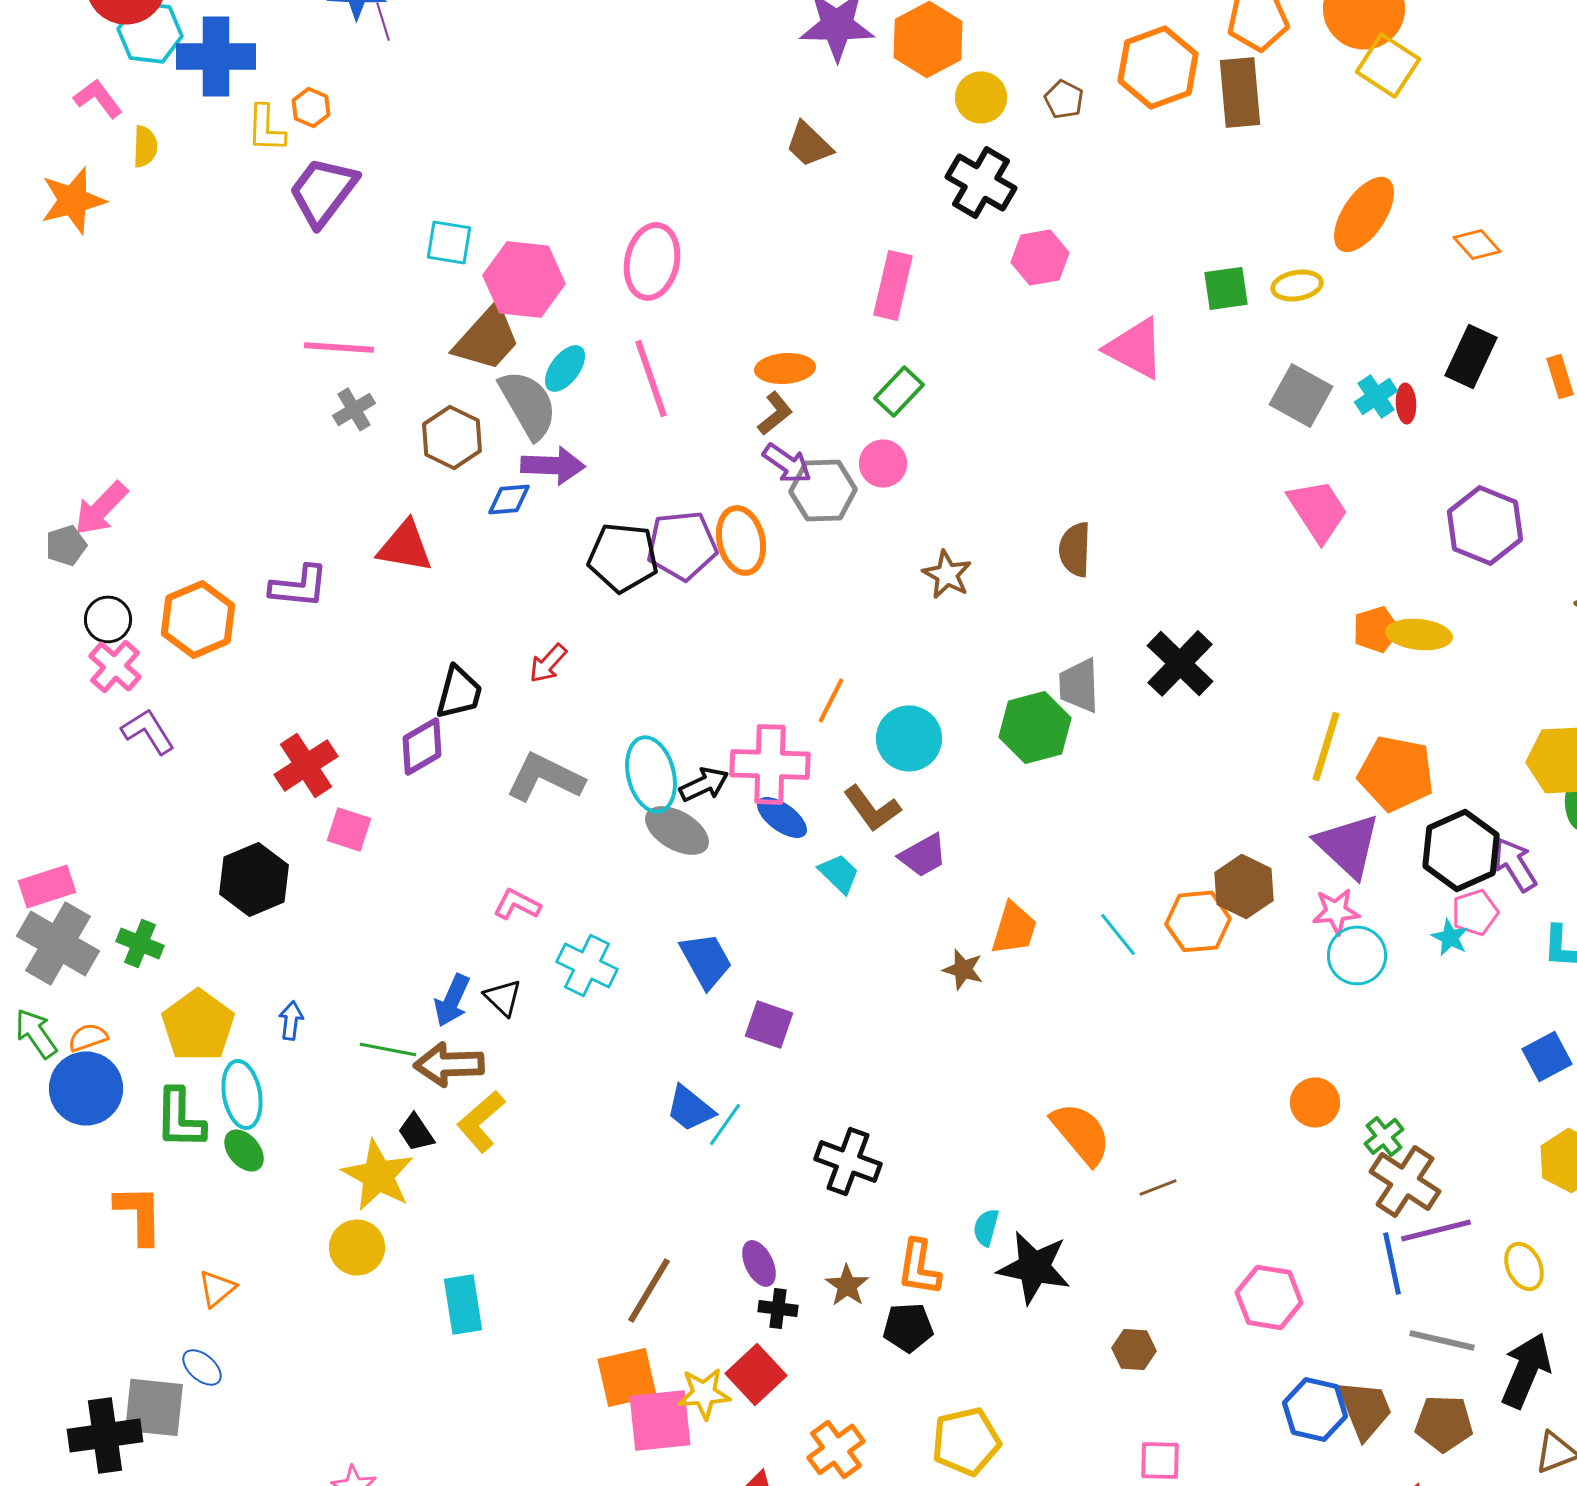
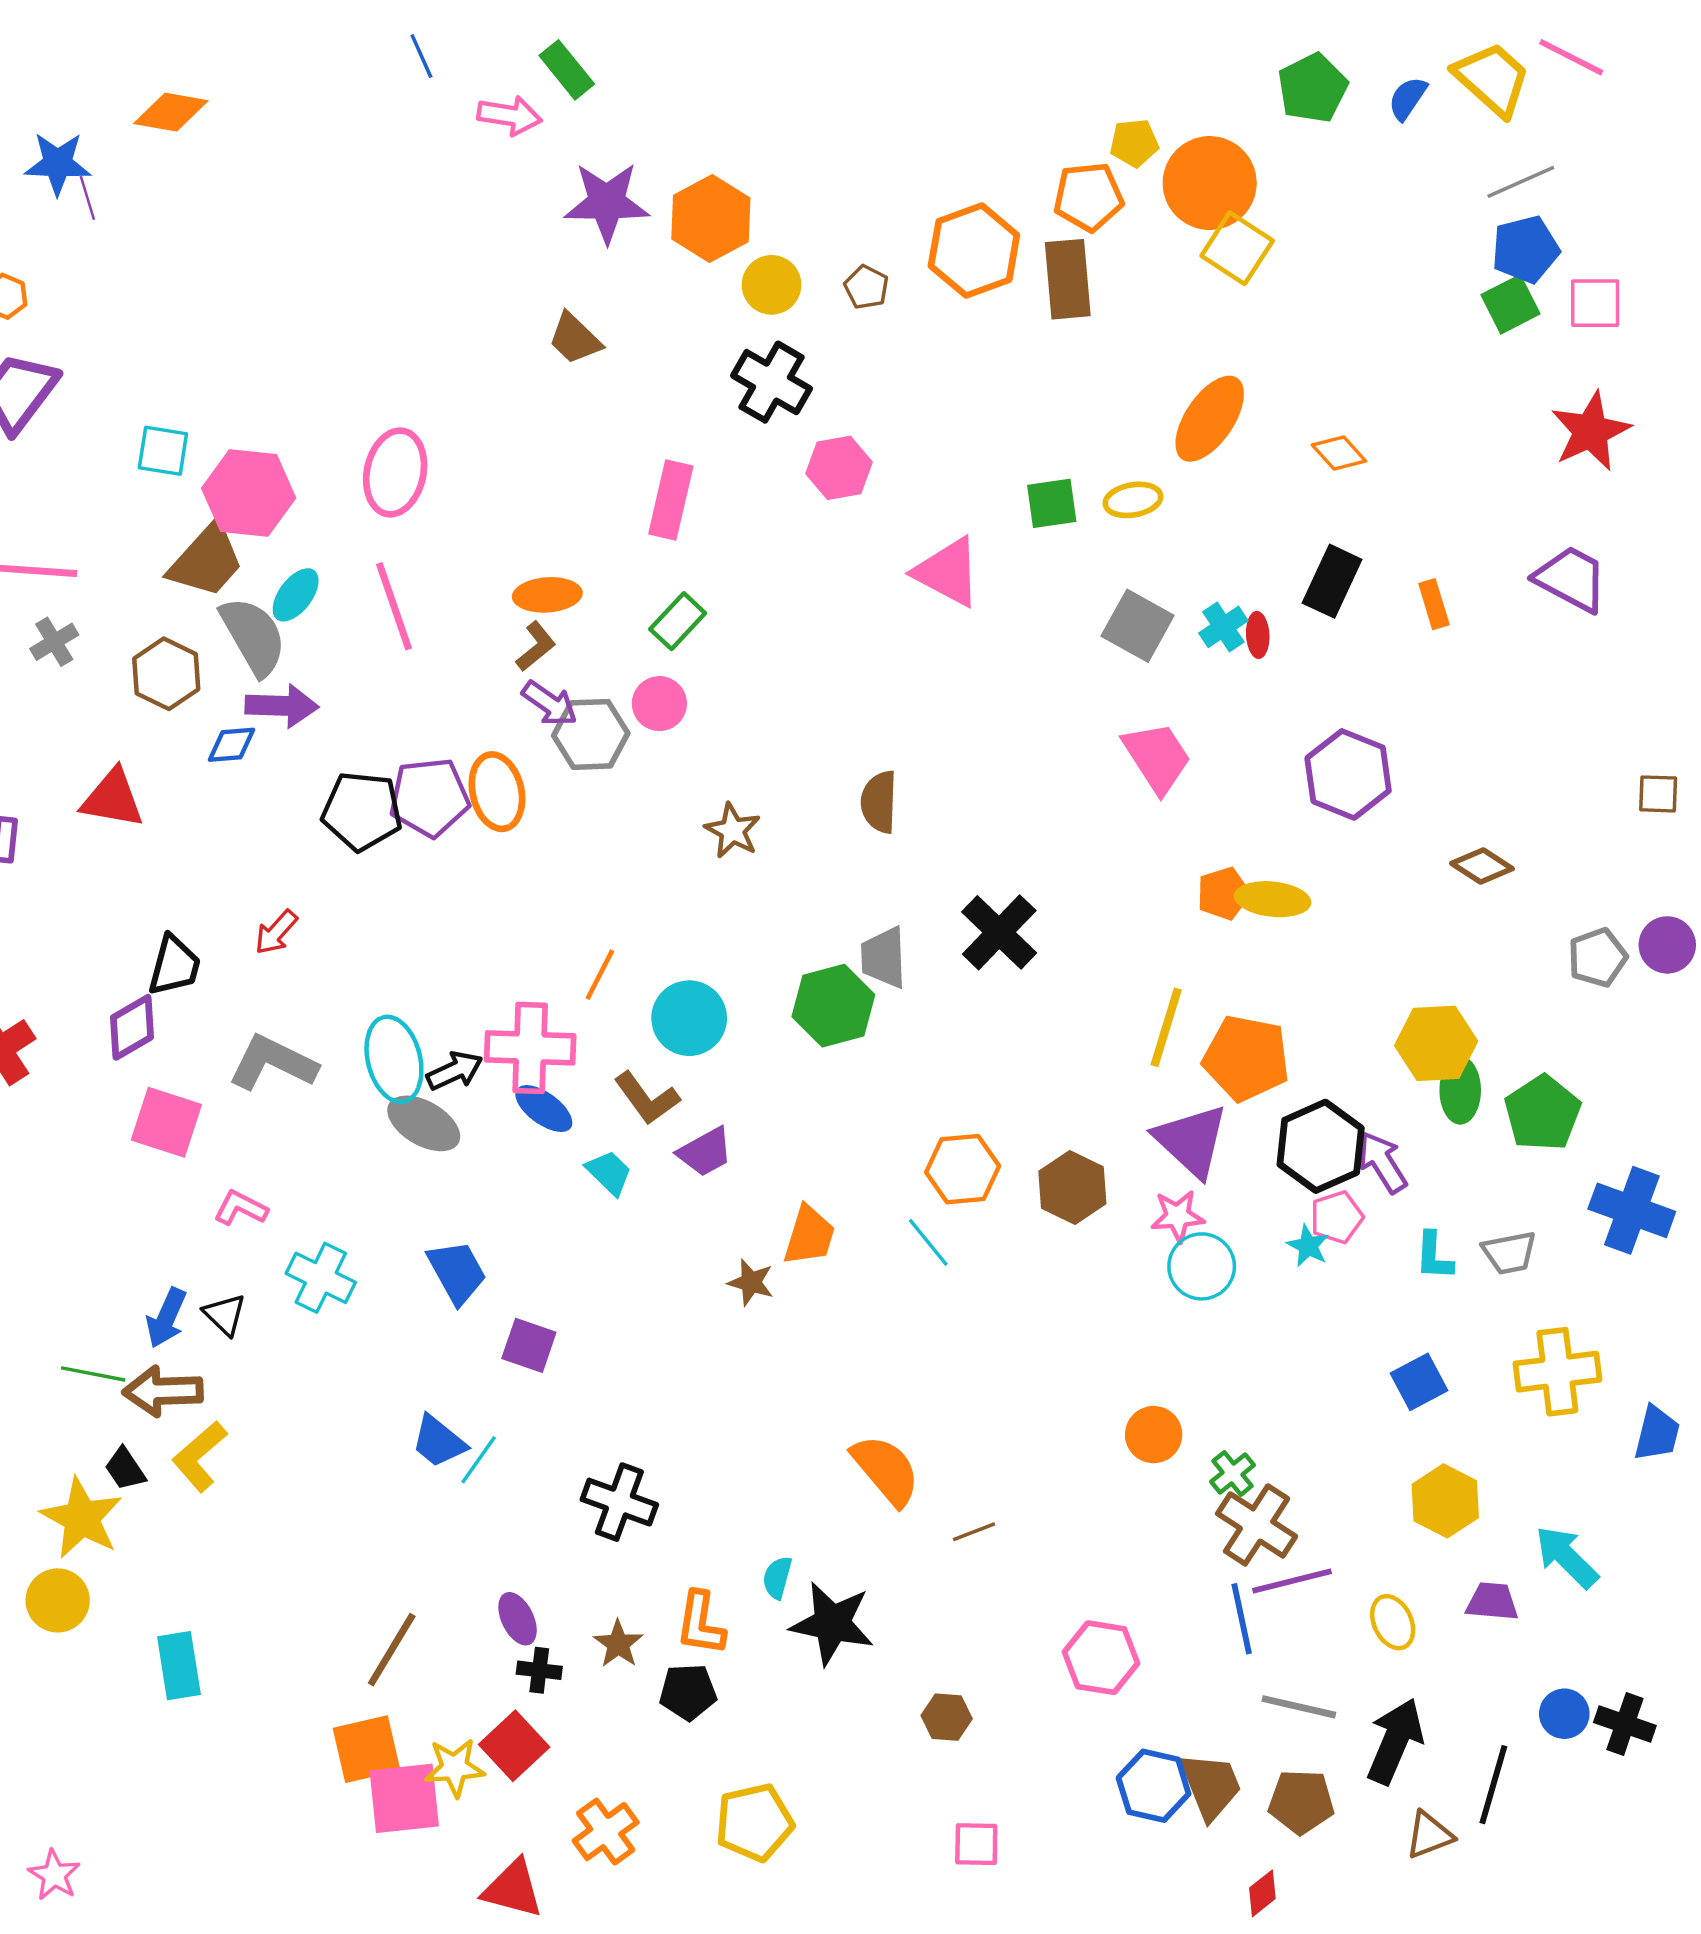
pink square: (349, 829) -> (166, 1122), moved, size x1.4
orange hexagon: (1198, 921) -> (963, 1169), moved

